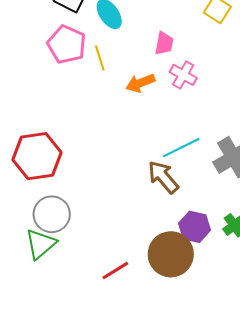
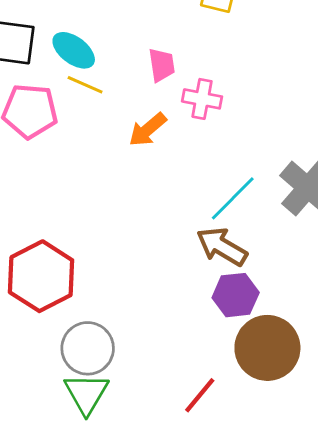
yellow line: (100, 58) -> (85, 85), moved, turned -30
purple hexagon: (195, 227) -> (236, 295), moved

